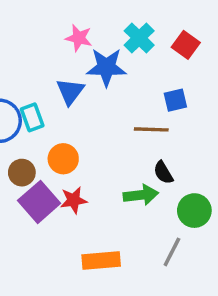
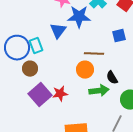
brown line: (151, 129) -> (94, 54), moved
orange circle: (63, 159) -> (85, 70), moved
brown circle: (22, 173) -> (30, 69), moved

